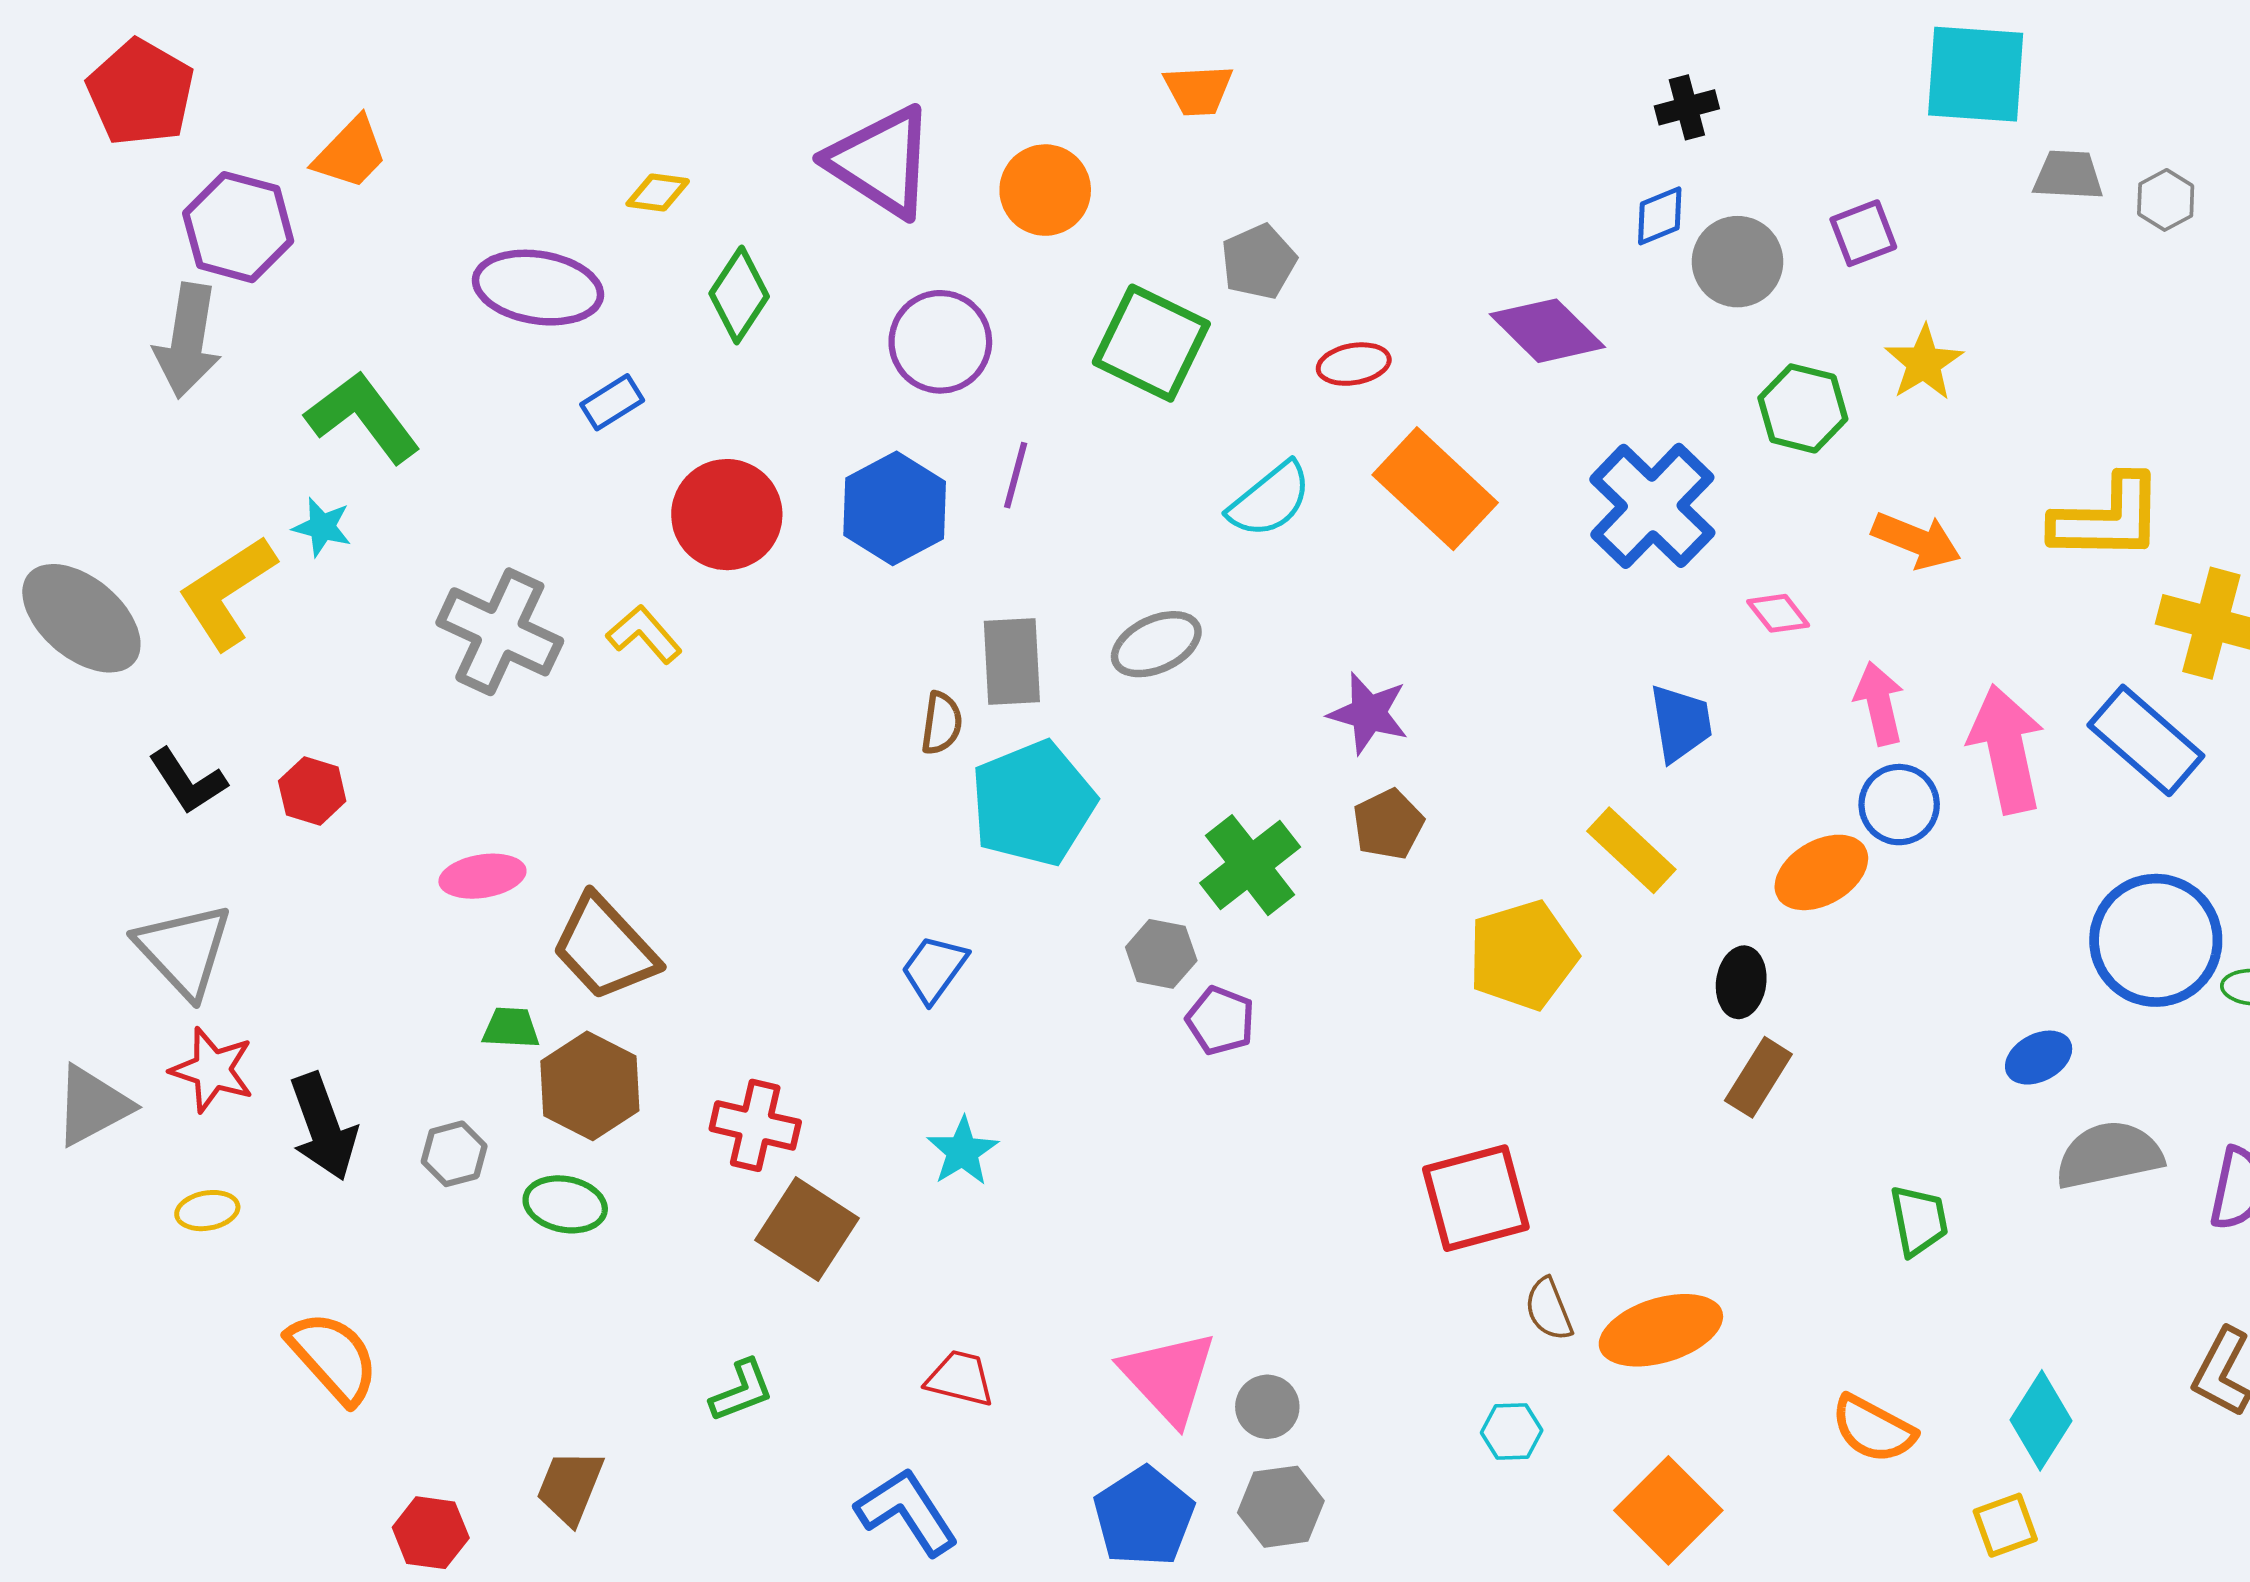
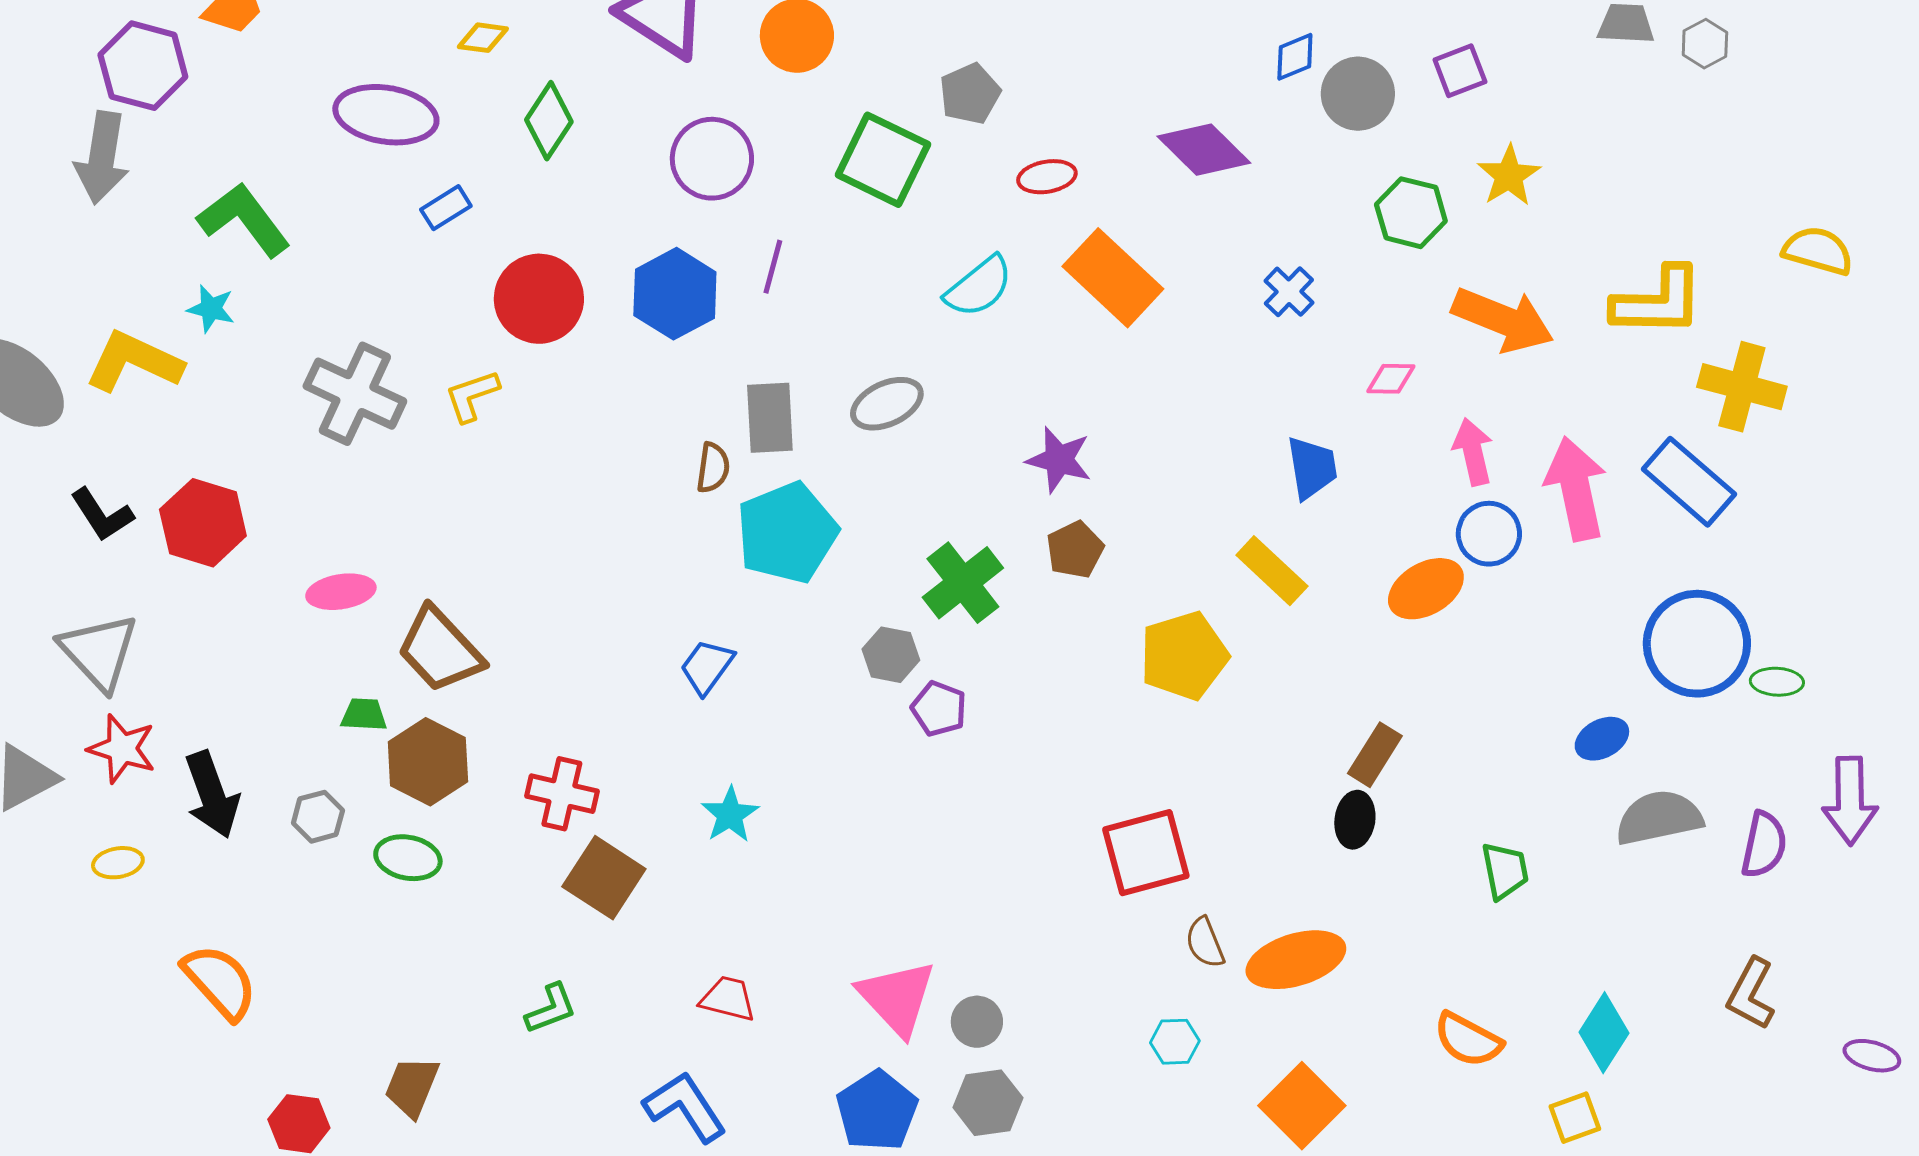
blue cross: (1652, 506) -> (1289, 292), size x0.5
orange arrow: (1916, 540) -> (1503, 320), size x1.4
yellow L-shape: (227, 592) -> (134, 362), turned 58
pink diamond: (1778, 613) -> (1391, 379), turned -51
yellow L-shape: (644, 634) -> (472, 396), turned -68
red hexagon: (312, 791) -> (203, 523), size x1.6
black ellipse: (1741, 982) -> (1355, 820), moved

